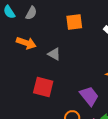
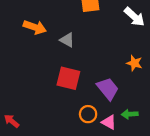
red square: (43, 87) -> (68, 78), moved

